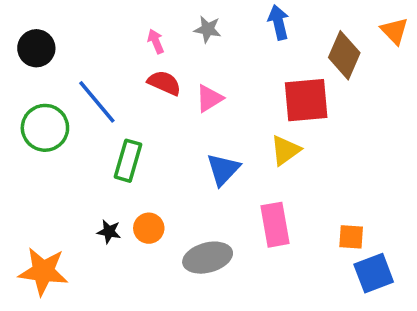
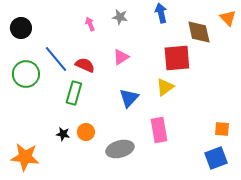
brown diamond: (344, 55) -> (199, 32), turned -36
red semicircle: (164, 83) -> (85, 65), moved
orange square: (351, 237) -> (222, 129), moved

